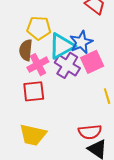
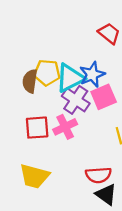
yellow pentagon: (39, 28) -> (47, 73), moved
pink cross: (38, 65) -> (65, 127), moved

